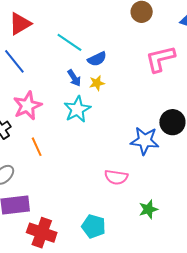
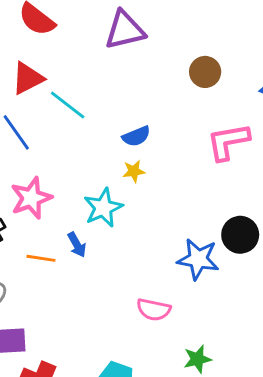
cyan line: (69, 42) -> (68, 105), moved
blue arrow: (74, 78) -> (77, 245), moved
orange line: (37, 147) -> (41, 258), turned -60

